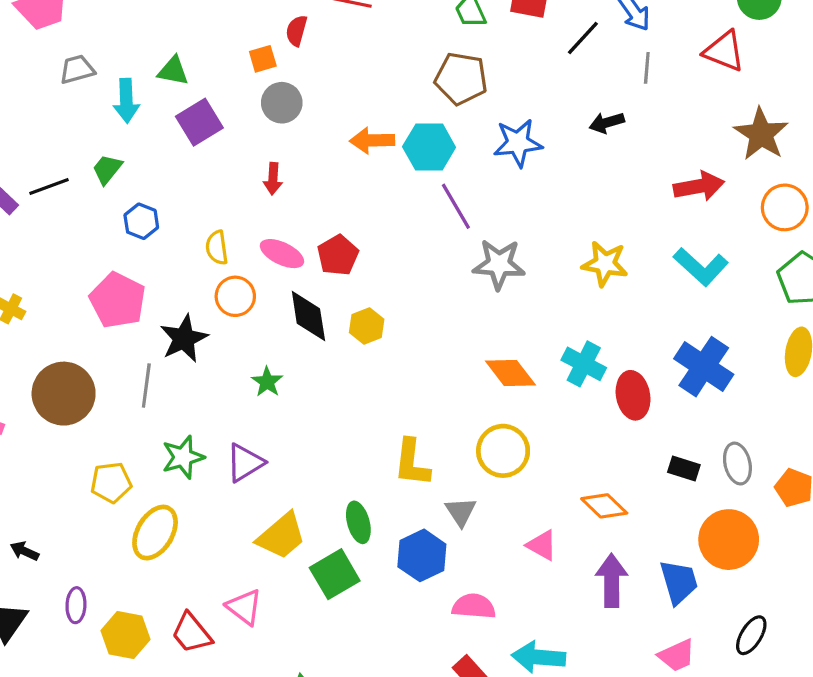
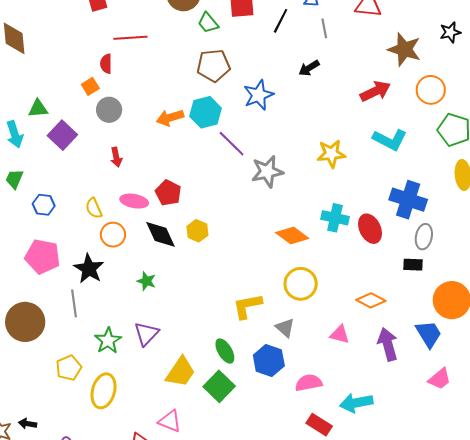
yellow L-shape: (412, 463) -> (247, 306), turned 88
gray ellipse: (737, 464) -> (424, 237), moved, turned 40

